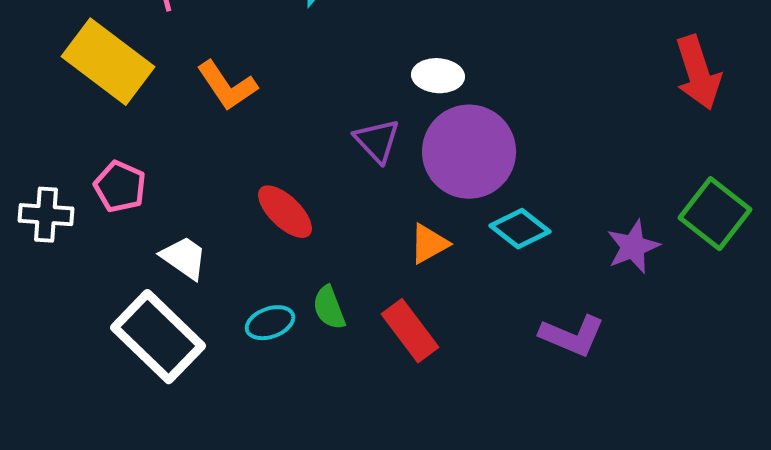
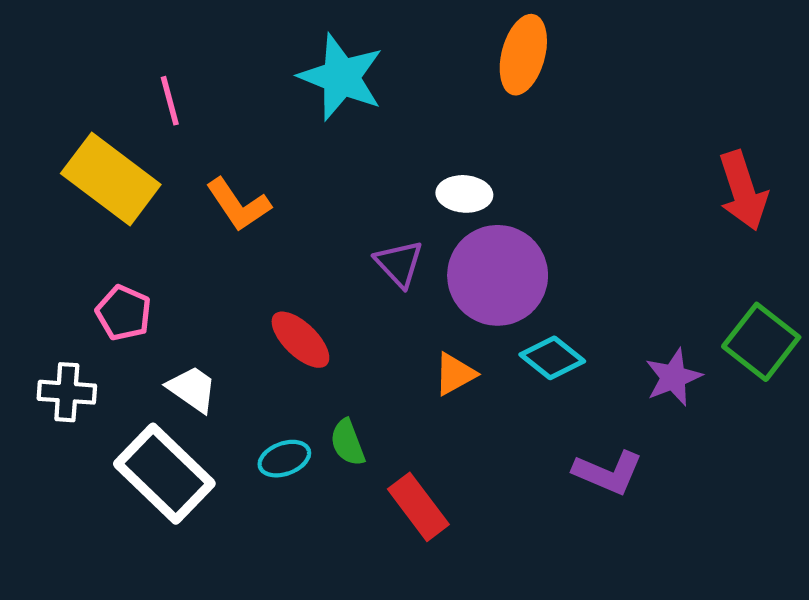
white cross: (46, 215) -> (67, 392), moved
red rectangle: (410, 331) -> (418, 507), moved

